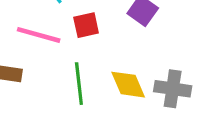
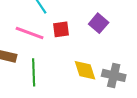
green line: (79, 84) -> (34, 72), moved

